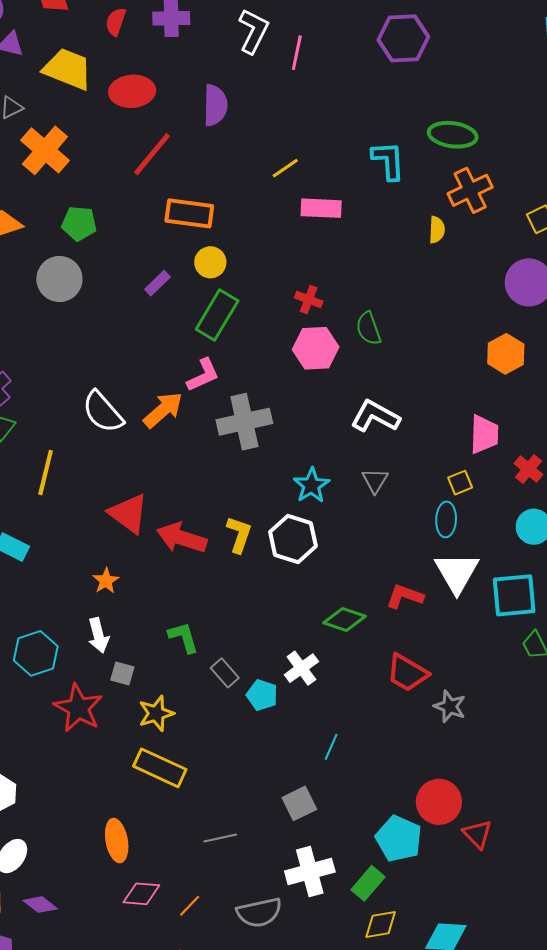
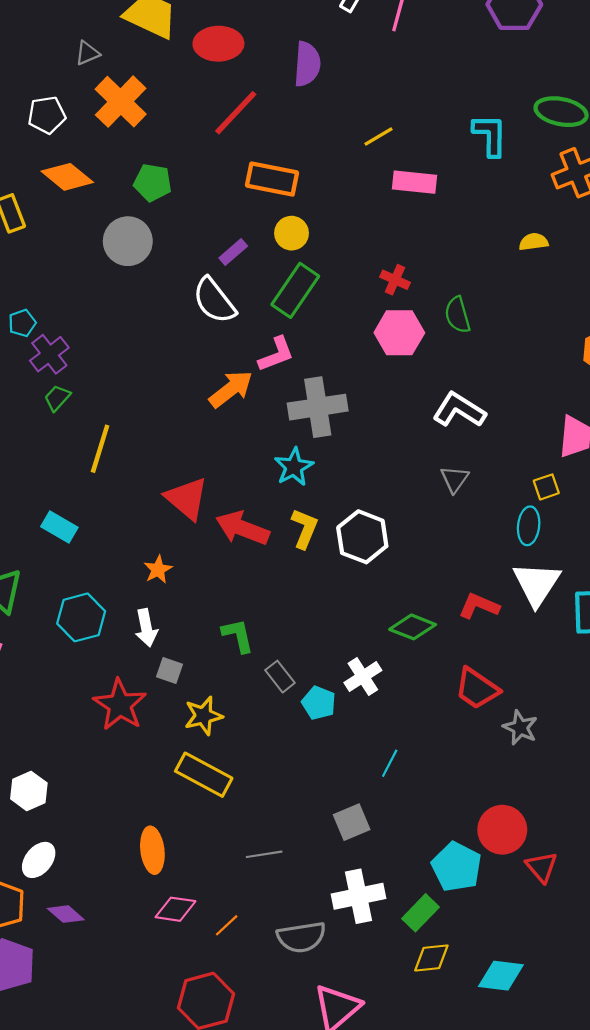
yellow semicircle: (437, 230) -> (534, 242), moved, turned -104
white semicircle: (103, 412) -> (214, 301), moved
cyan star: (311, 485) -> (294, 467), moved
cyan hexagon: (36, 653) -> (81, 617), moved

